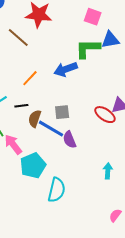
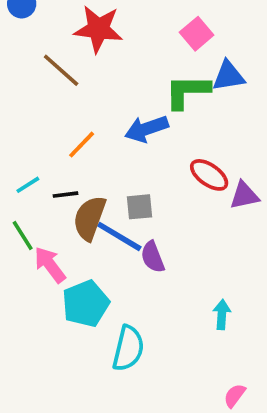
pink square: (93, 17) -> (197, 34), turned 30
red ellipse: (105, 115) -> (209, 175), moved
brown semicircle: (35, 119) -> (89, 218), size x1.4

